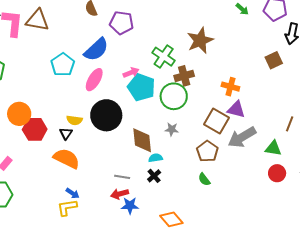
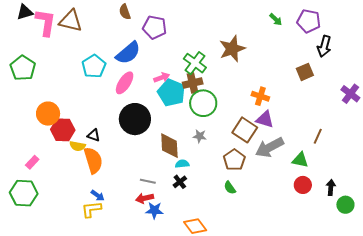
brown cross: (184, 76) -> (193, 83), moved
yellow semicircle: (74, 120) -> (77, 146), moved
black triangle: (66, 133) -> (94, 135), turned -48
orange semicircle: (67, 158) -> (93, 160), turned 44

